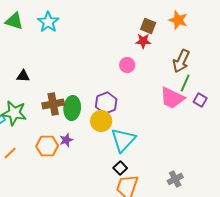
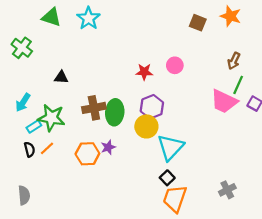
red star: (143, 41) -> (144, 72), moved
brown arrow: (181, 61) -> (234, 61), size x0.7
orange line: (10, 153) -> (47, 148), moved

